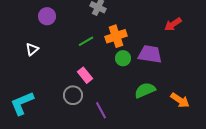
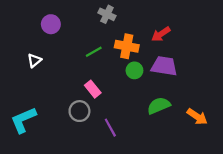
red arrow: (173, 24) -> (161, 34), moved
orange cross: (116, 36) -> (127, 46), turned 30

